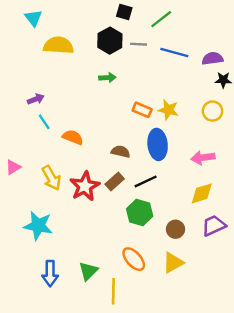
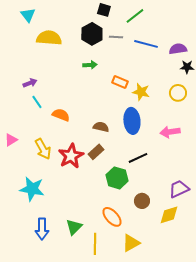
orange rectangle: (142, 110) -> (120, 82), moved
black line: (146, 181) -> (138, 158), moved
yellow diamond: (202, 193) -> (169, 215), moved
brown circle: (175, 229) -> (142, 201), moved
yellow triangle: (173, 263) -> (131, 243), moved

